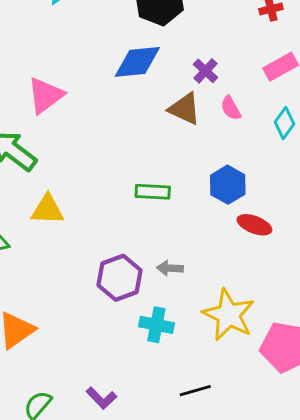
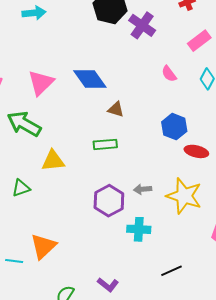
blue diamond: (137, 62) -> (90, 79), moved, turned 68
purple cross: (206, 71) -> (142, 25), moved, size x1.5
brown triangle: (184, 109) -> (116, 109), moved, size x0.7
green rectangle: (153, 192) -> (105, 144), moved
yellow star: (229, 315) -> (184, 196), moved

